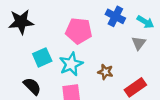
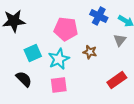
brown star: (105, 72) -> (90, 52), moved

